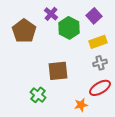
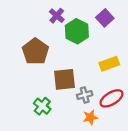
brown pentagon: (24, 31) -> (36, 51), moved
yellow rectangle: (98, 42) -> (109, 64), moved
gray cross: (100, 63) -> (85, 95), moved

